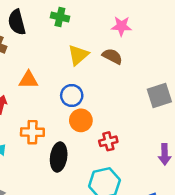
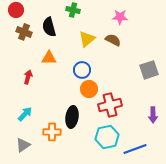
black semicircle: (17, 22) -> (49, 27), moved
orange cross: (32, 132) -> (52, 132), moved
red cross: (108, 141) -> (110, 105), size x1.6

